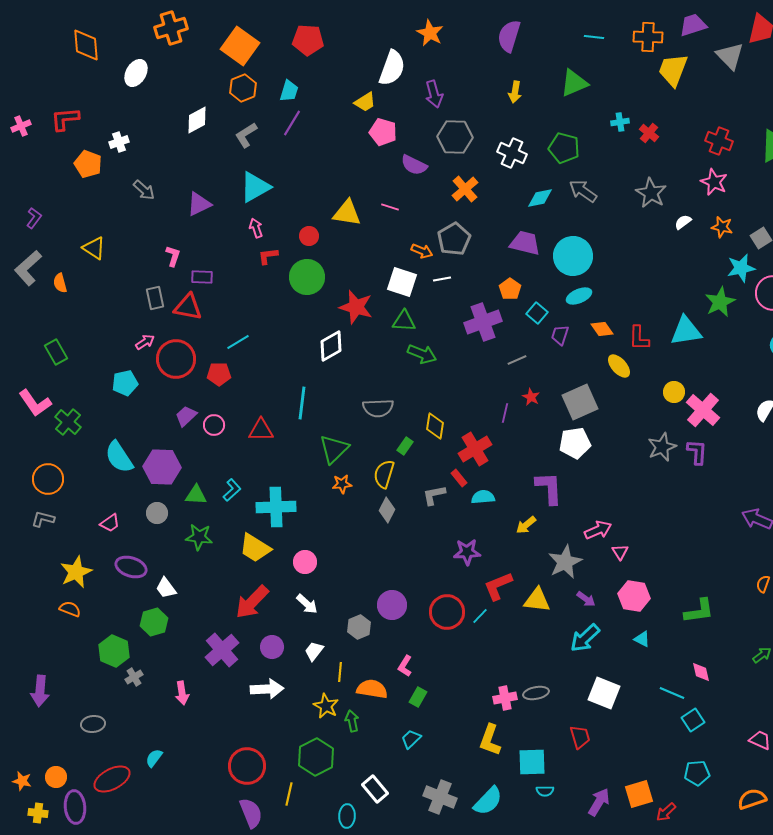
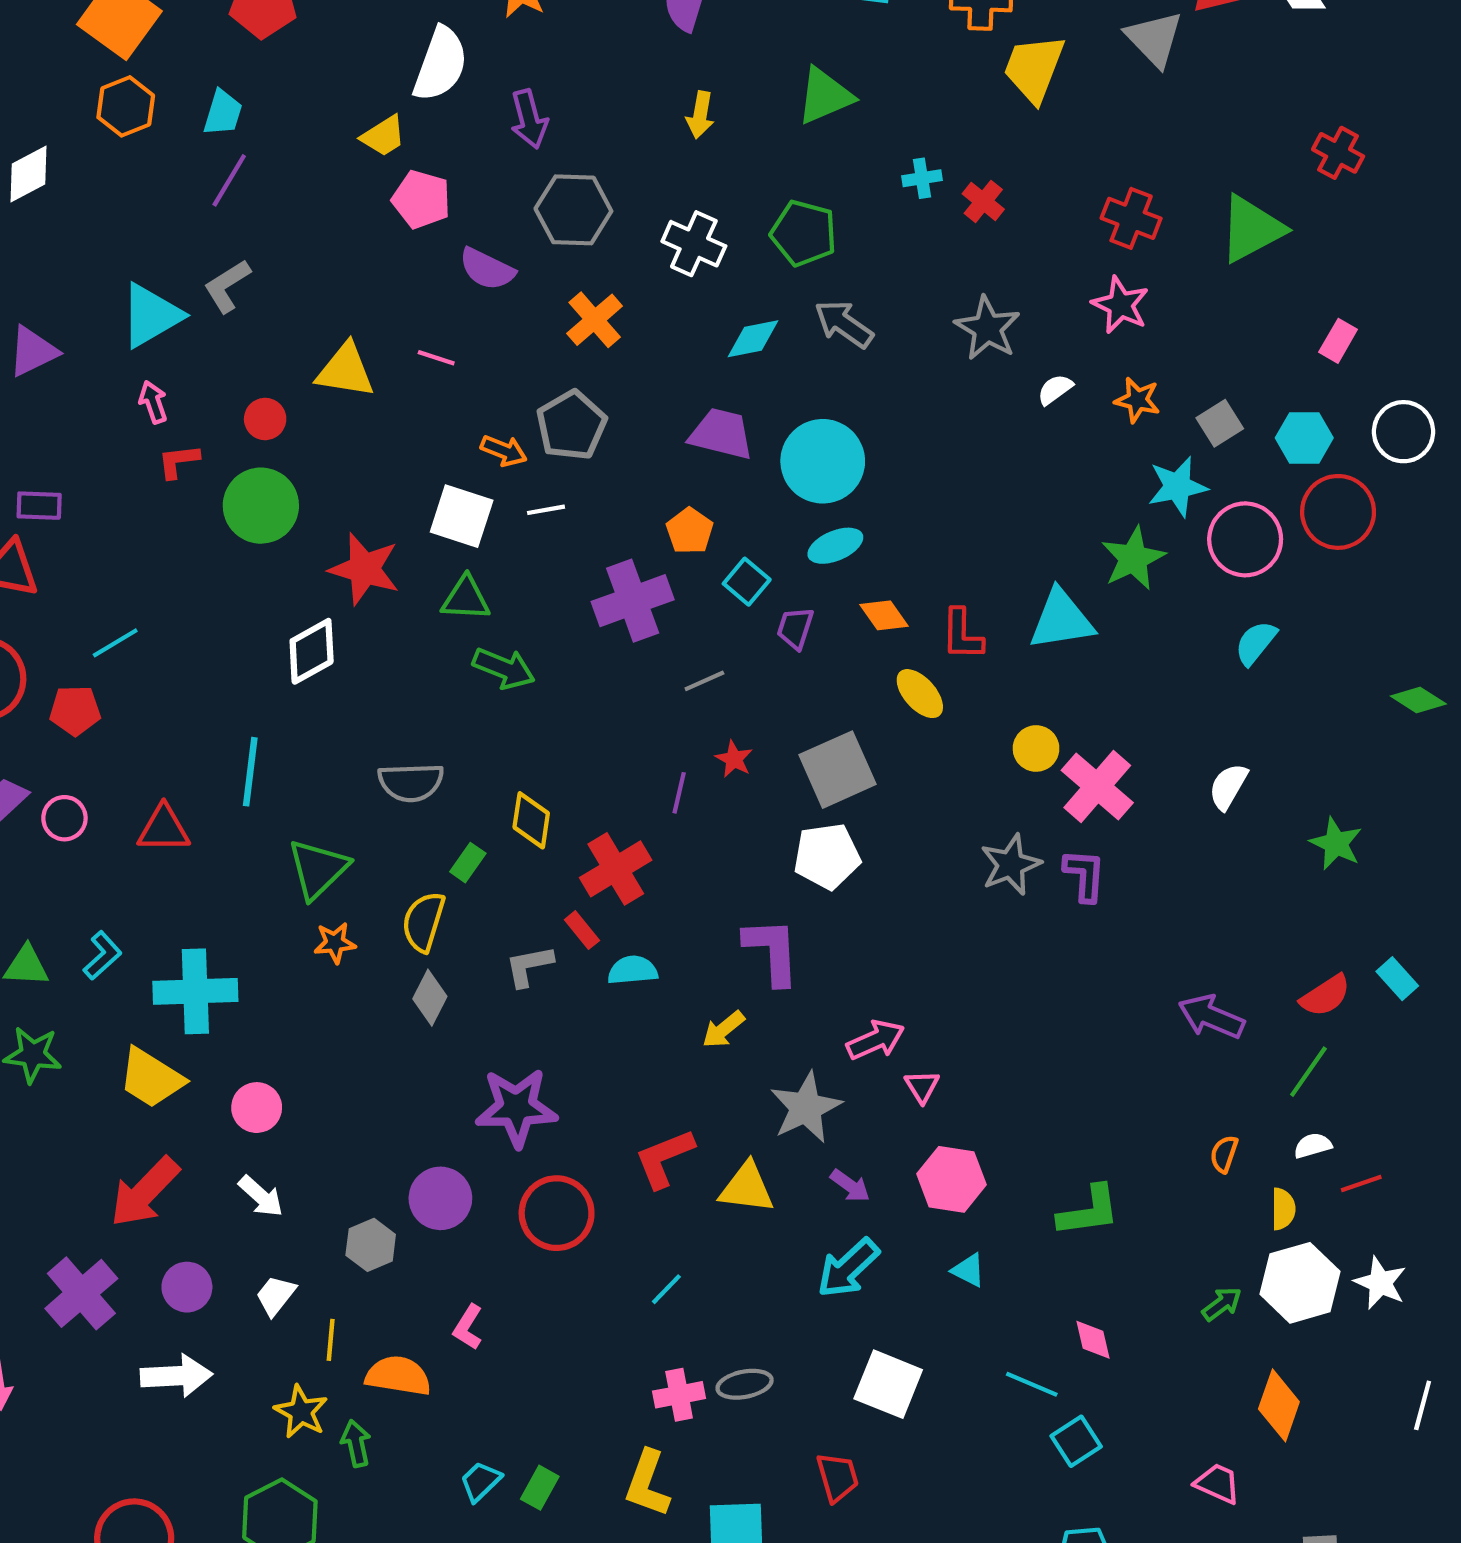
gray L-shape: (246, 135) -> (227, 286), moved
purple star: (467, 552) -> (516, 1108), moved, size x1.4
cyan line: (480, 616) -> (666, 1289), moved
green rectangle: (418, 697) -> (540, 1488), moved

